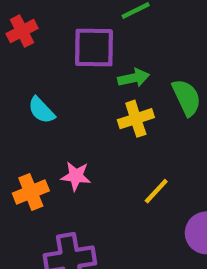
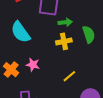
cyan semicircle: (41, 110) -> (21, 32), size x1.6
orange cross: (31, 192) -> (11, 70), turned -35

